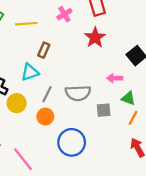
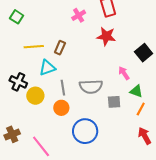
yellow line: (26, 24) -> (34, 47), moved
red star: (95, 37) -> (106, 36), turned -30
pink arrow: (115, 78) -> (124, 73), turned 56
gray line: (47, 94) -> (63, 88), turned -35

